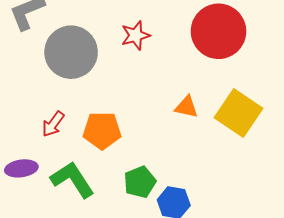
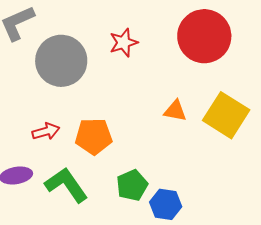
red arrow: (53, 124) -> (46, 131), turned -140

